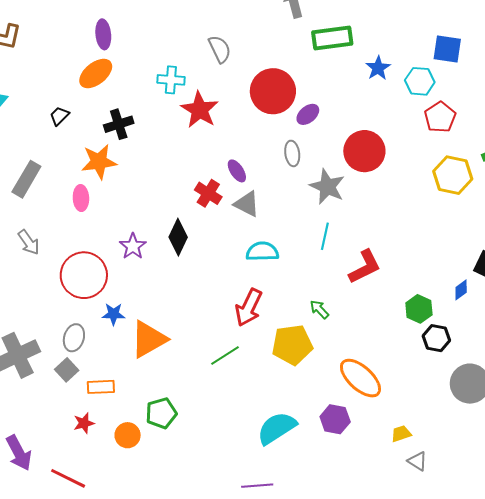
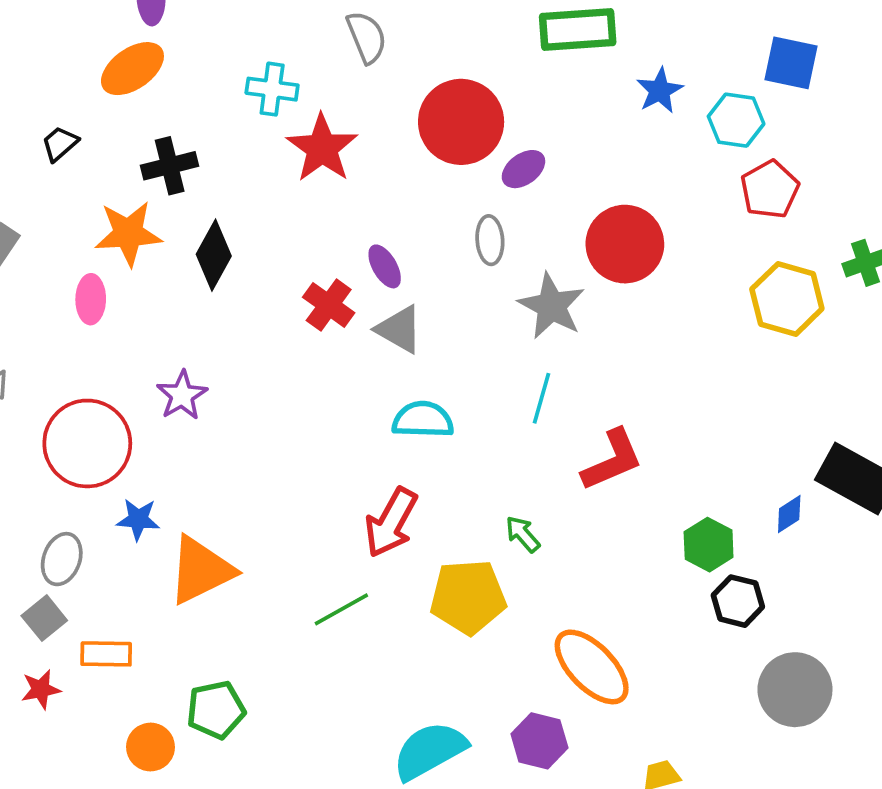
black diamond: (178, 237) -> (214, 255), moved
red star: (84, 423) -> (41, 689), moved

